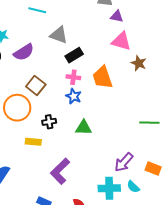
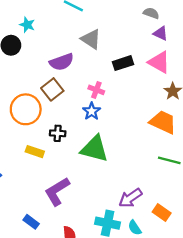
purple semicircle: (24, 52) -> (62, 62), moved
black rectangle: (74, 55) -> (123, 63), moved
orange trapezoid: (102, 77) -> (163, 122), moved, turned 120
green triangle: (84, 128) -> (95, 149), size x1.5

